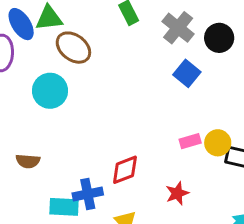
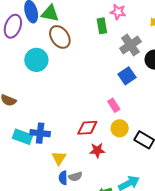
pink rectangle: (190, 141) -> (114, 105), moved, turned 56
yellow circle: (218, 143) -> (120, 128), moved
red diamond: (125, 170) -> (87, 128), moved

